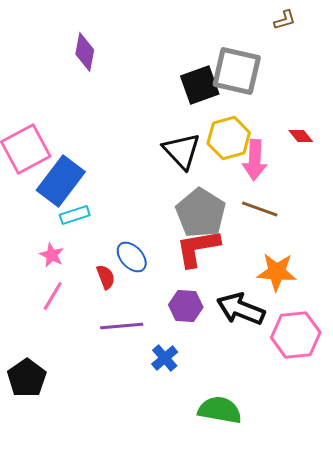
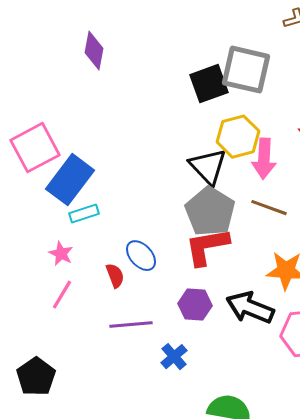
black triangle: (182, 151) -> (208, 167), moved

